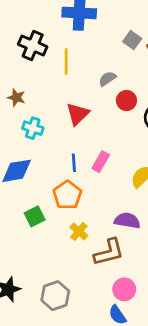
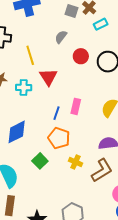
yellow line: (66, 62) -> (30, 55), moved
gray semicircle: (107, 79) -> (61, 37), moved
cyan cross: (33, 128) -> (24, 88), moved
blue line: (74, 163) -> (56, 113), turned 40

